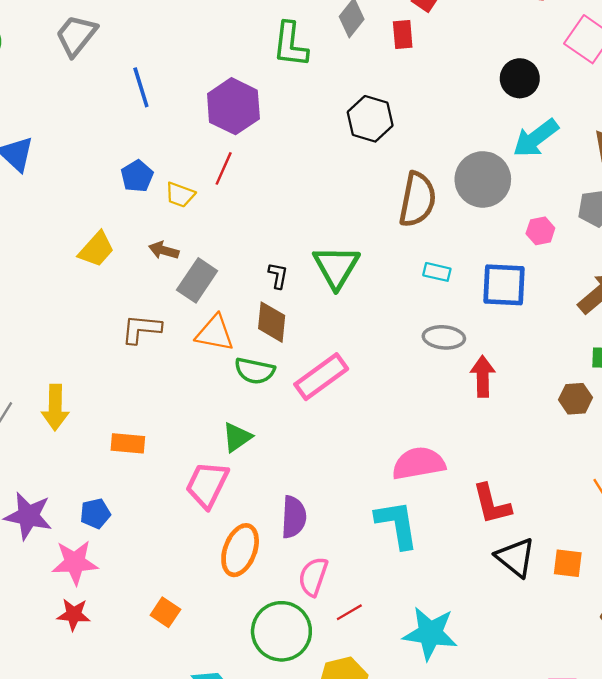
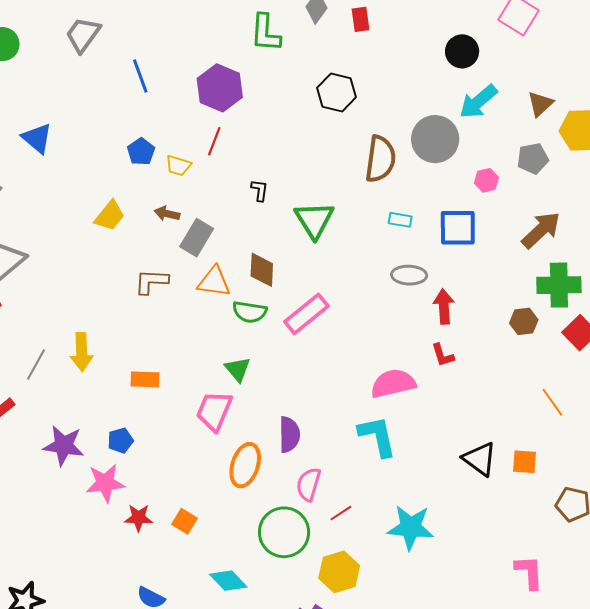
black L-shape: (278, 276) -> (260, 190), moved
green triangle: (237, 437) -> (238, 369), turned -32
red L-shape: (492, 504) -> (443, 355), moved, size x0.7
red star: (74, 614) -> (139, 518), moved

